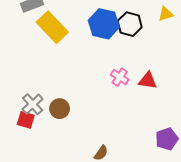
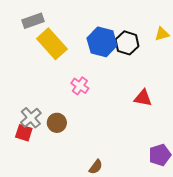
pink cross: (120, 77) -> (80, 86), moved

